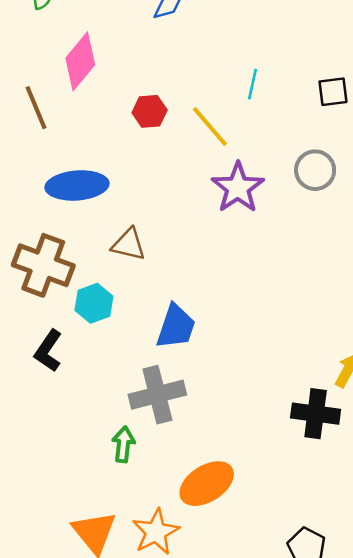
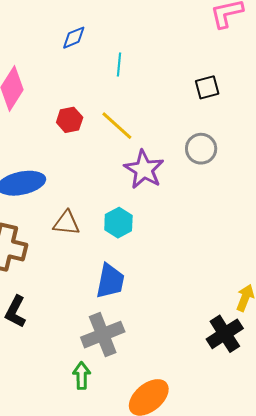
cyan line: (252, 84) -> (119, 64), moved
cyan hexagon: (94, 303) -> (118, 223), moved
black cross: (316, 414) -> (225, 334), turned -33

